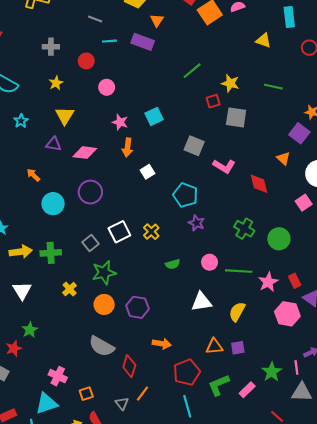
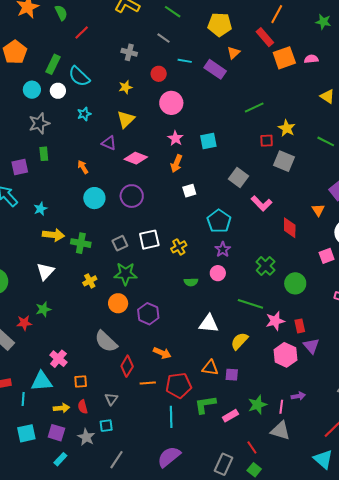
gray line: (95, 19) -> (163, 38), moved
pink circle: (107, 87) -> (171, 103), size x1.5
pink circle: (210, 262) -> (218, 273), moved
orange line: (143, 394) -> (148, 383), moved, turned 35

